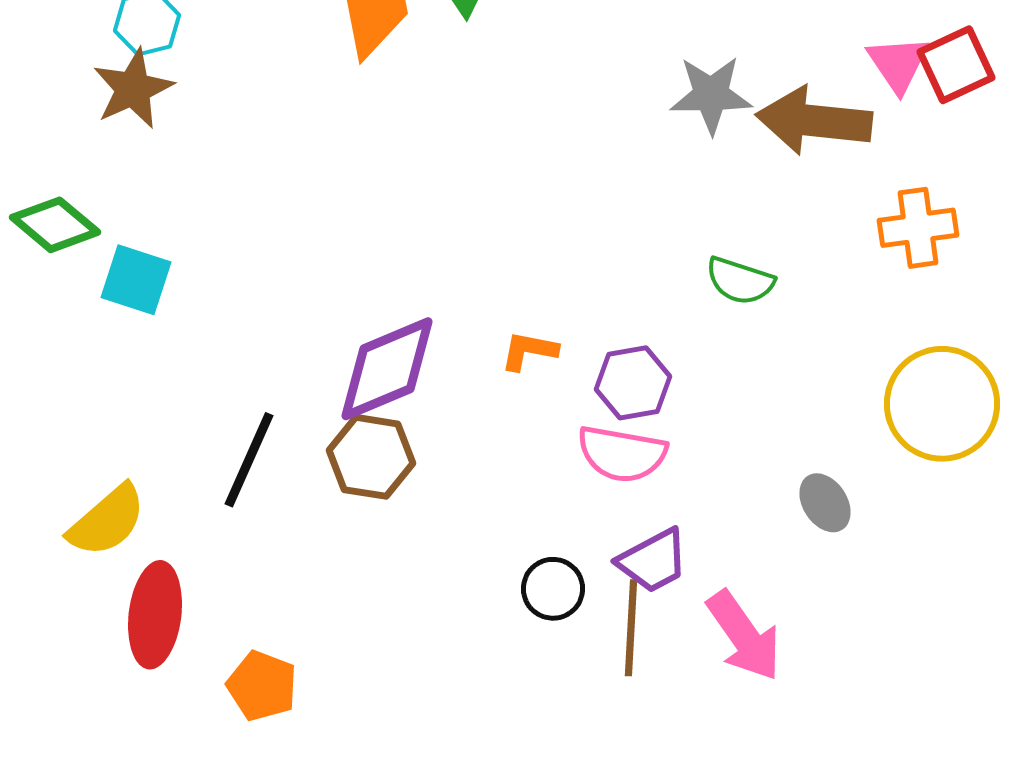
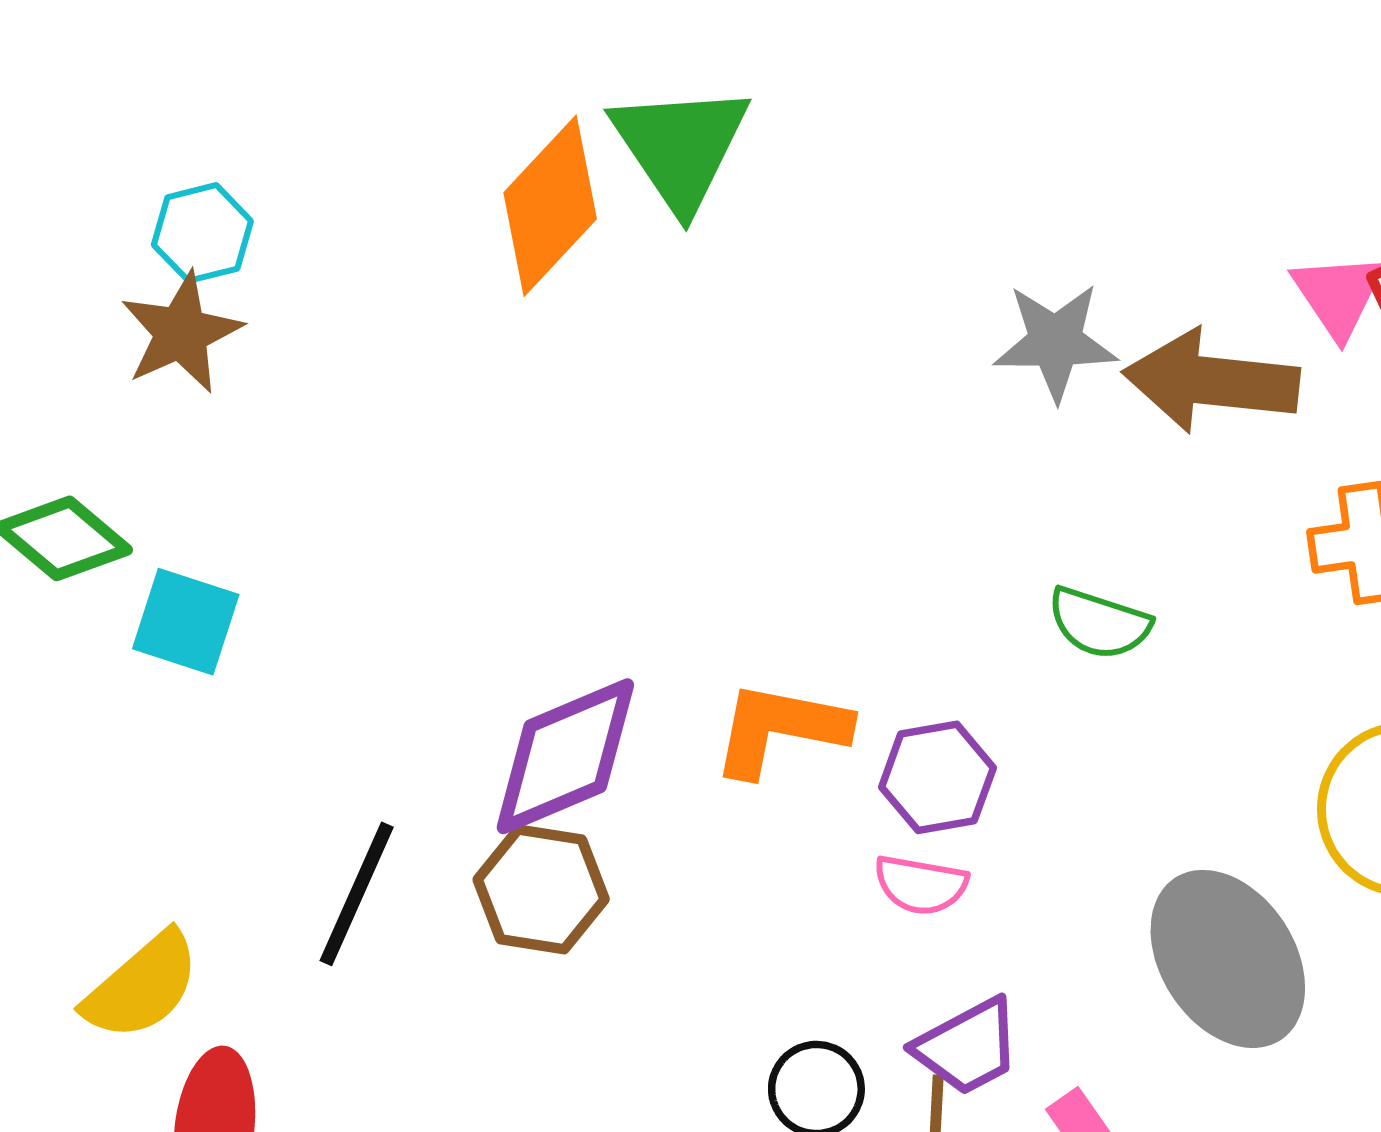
orange L-shape: (529, 351) -> (780, 729), size x1.6
pink semicircle: (622, 454) -> (921, 885), size x0.7
gray ellipse: (825, 503) -> (1228, 959), size x2.0

